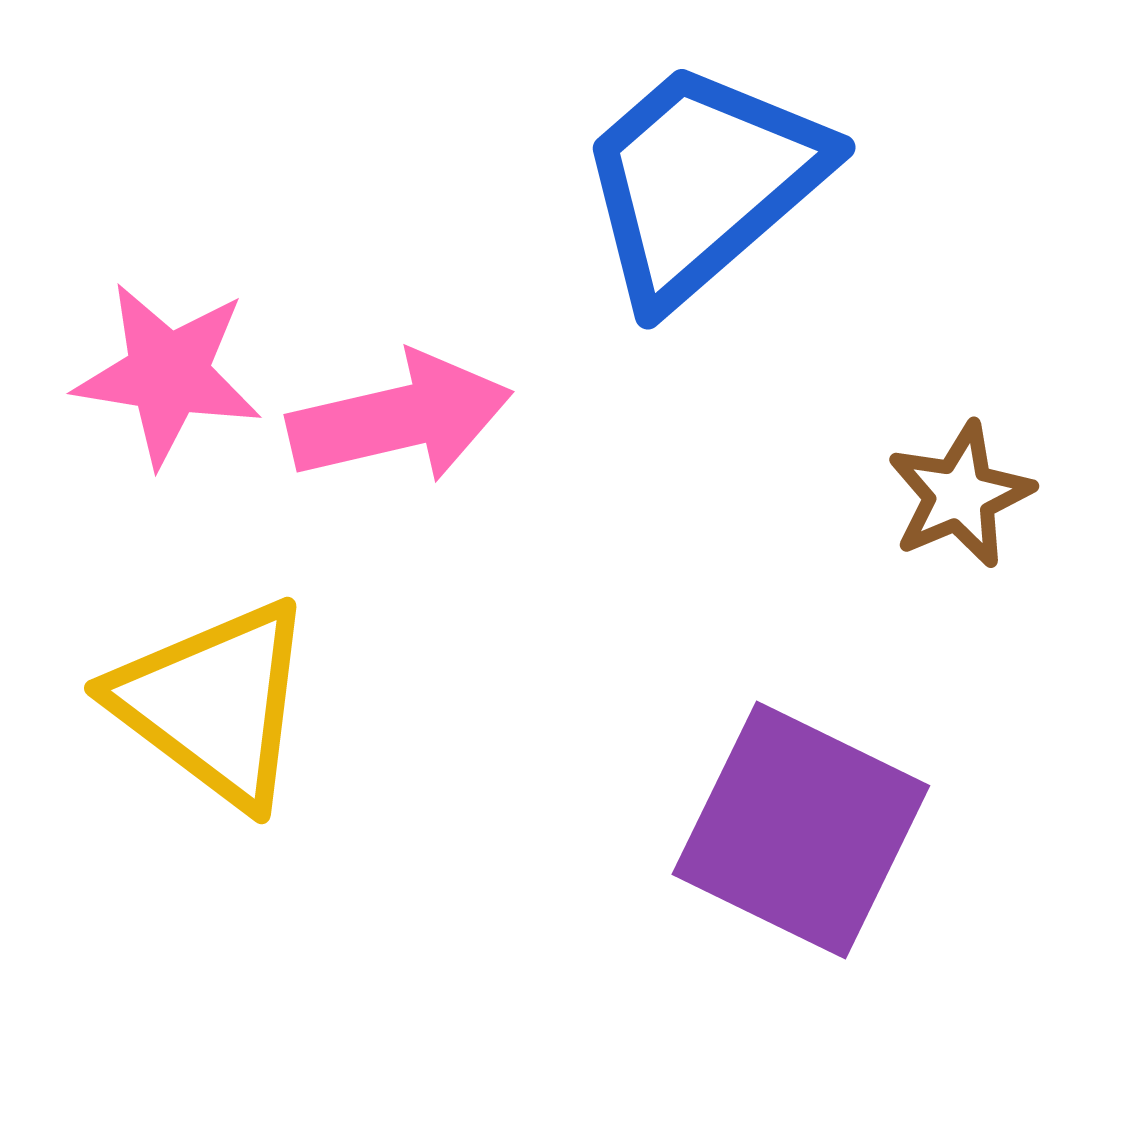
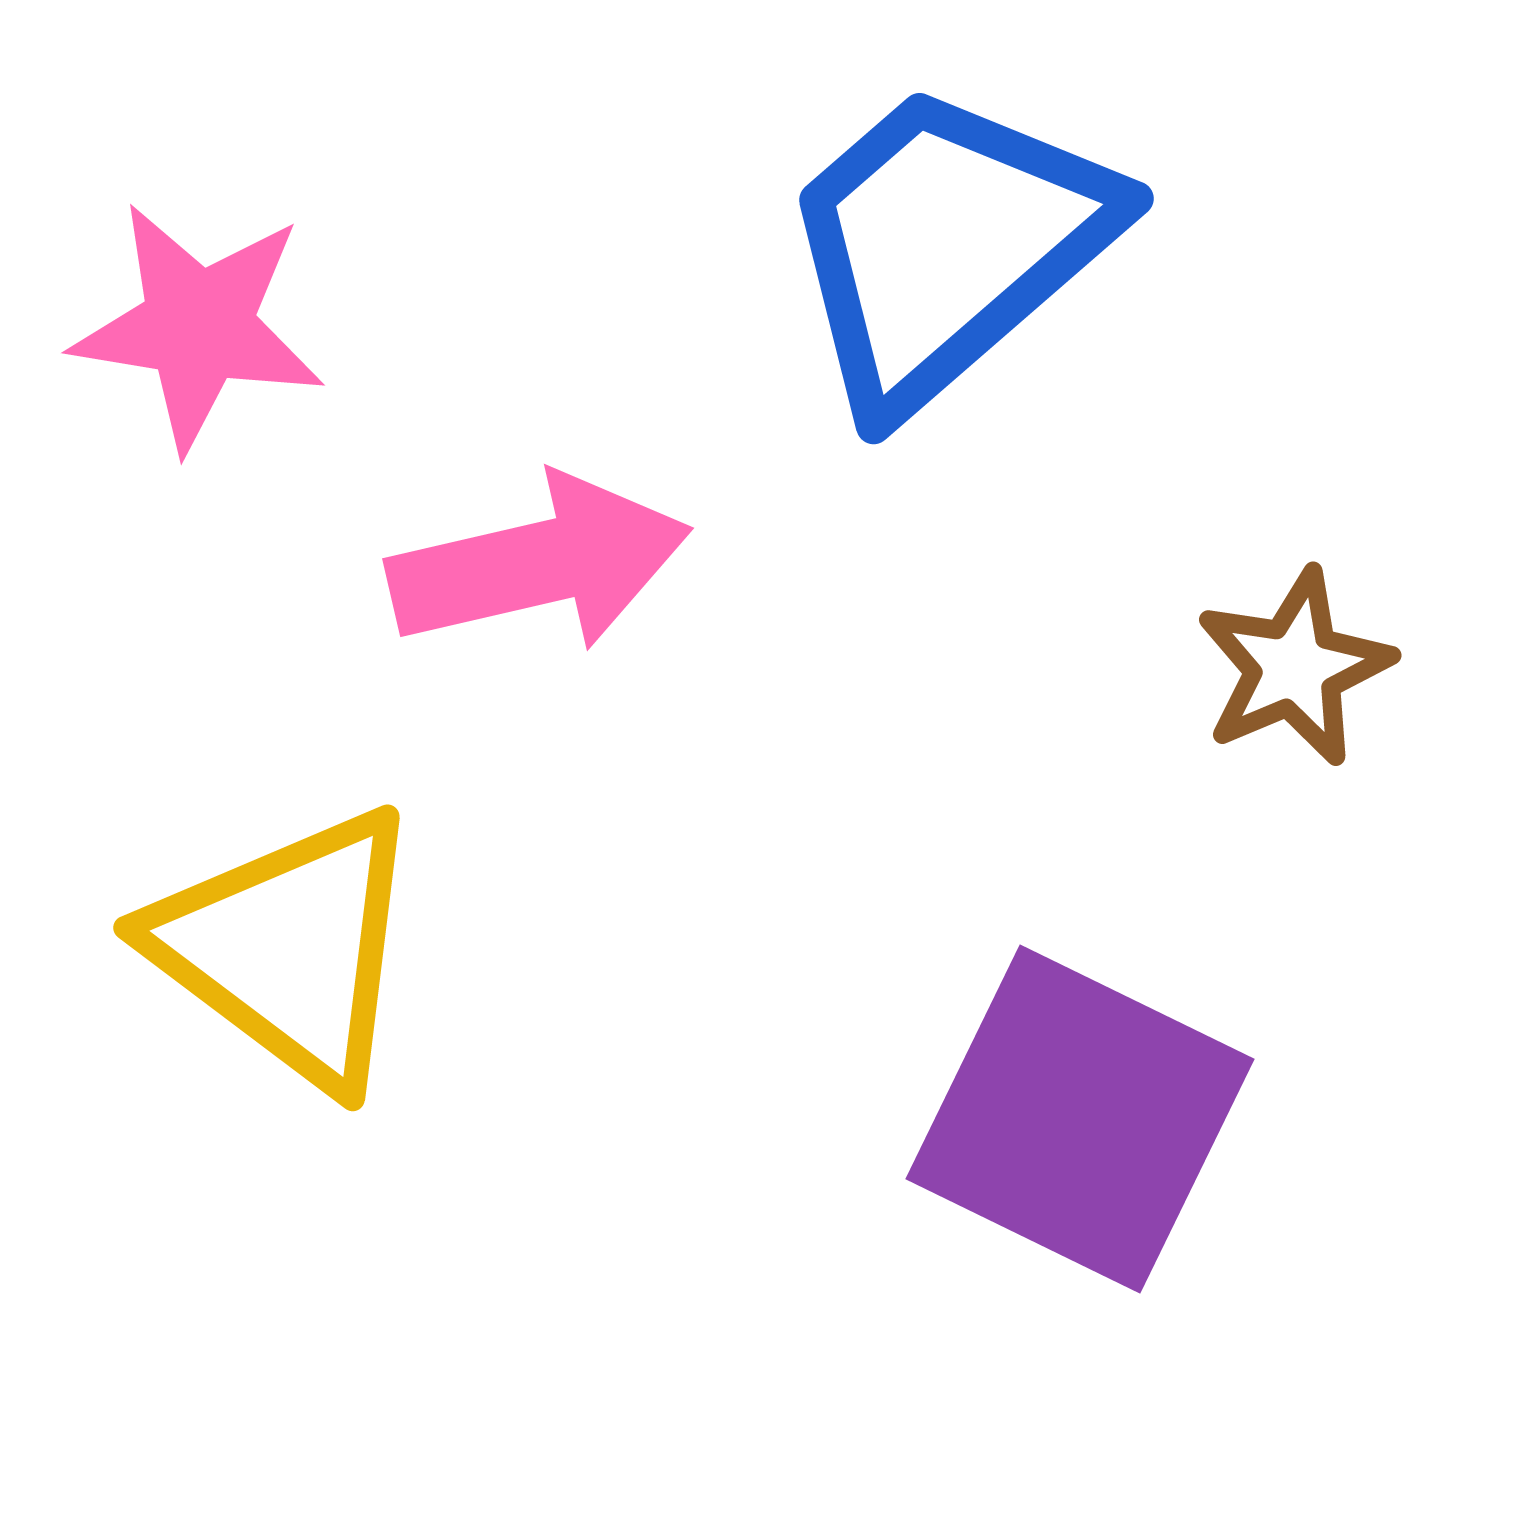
pink star: (168, 374) -> (198, 326), moved

